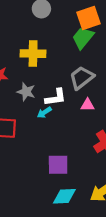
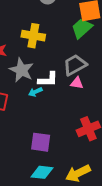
gray star: (26, 92) -> (21, 70), size x1.4
pink triangle: (87, 105) -> (77, 83), moved

